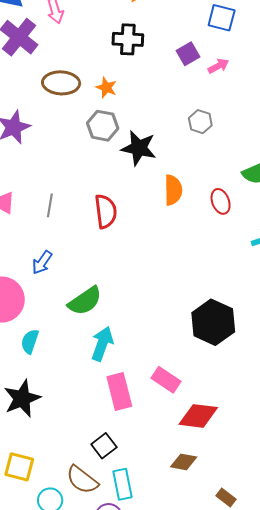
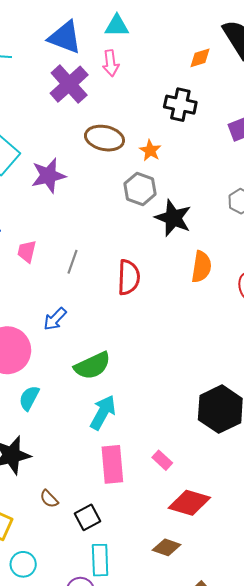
pink rectangle: (166, 380) -> (162, 460), size x0.7
brown semicircle: (82, 480) -> (49, 499), moved, size x0.6

